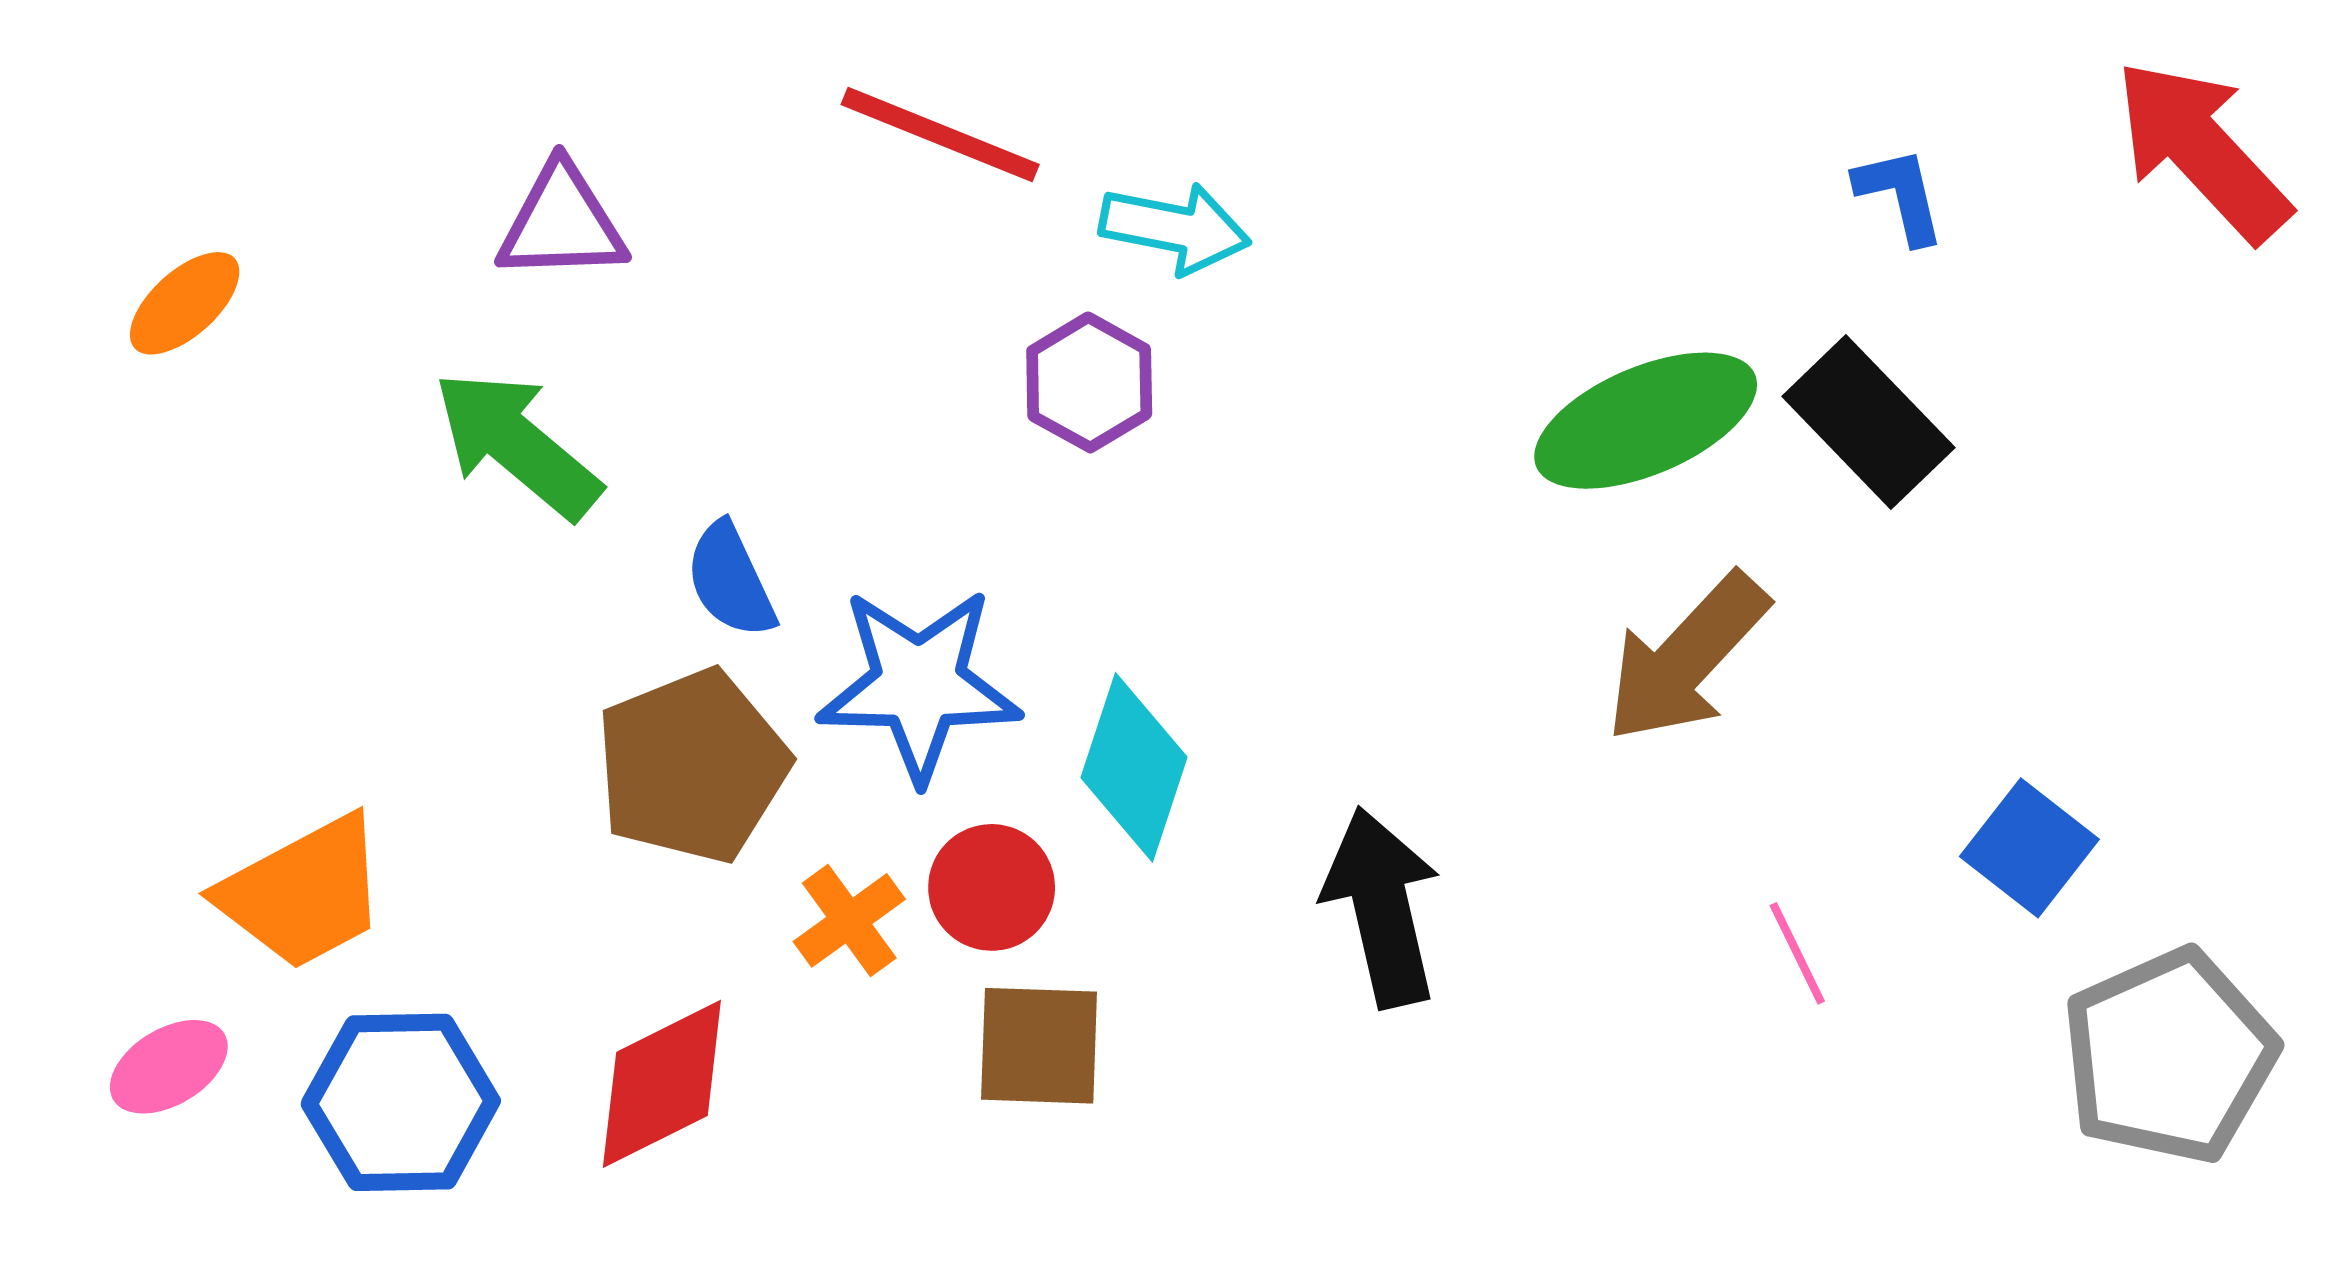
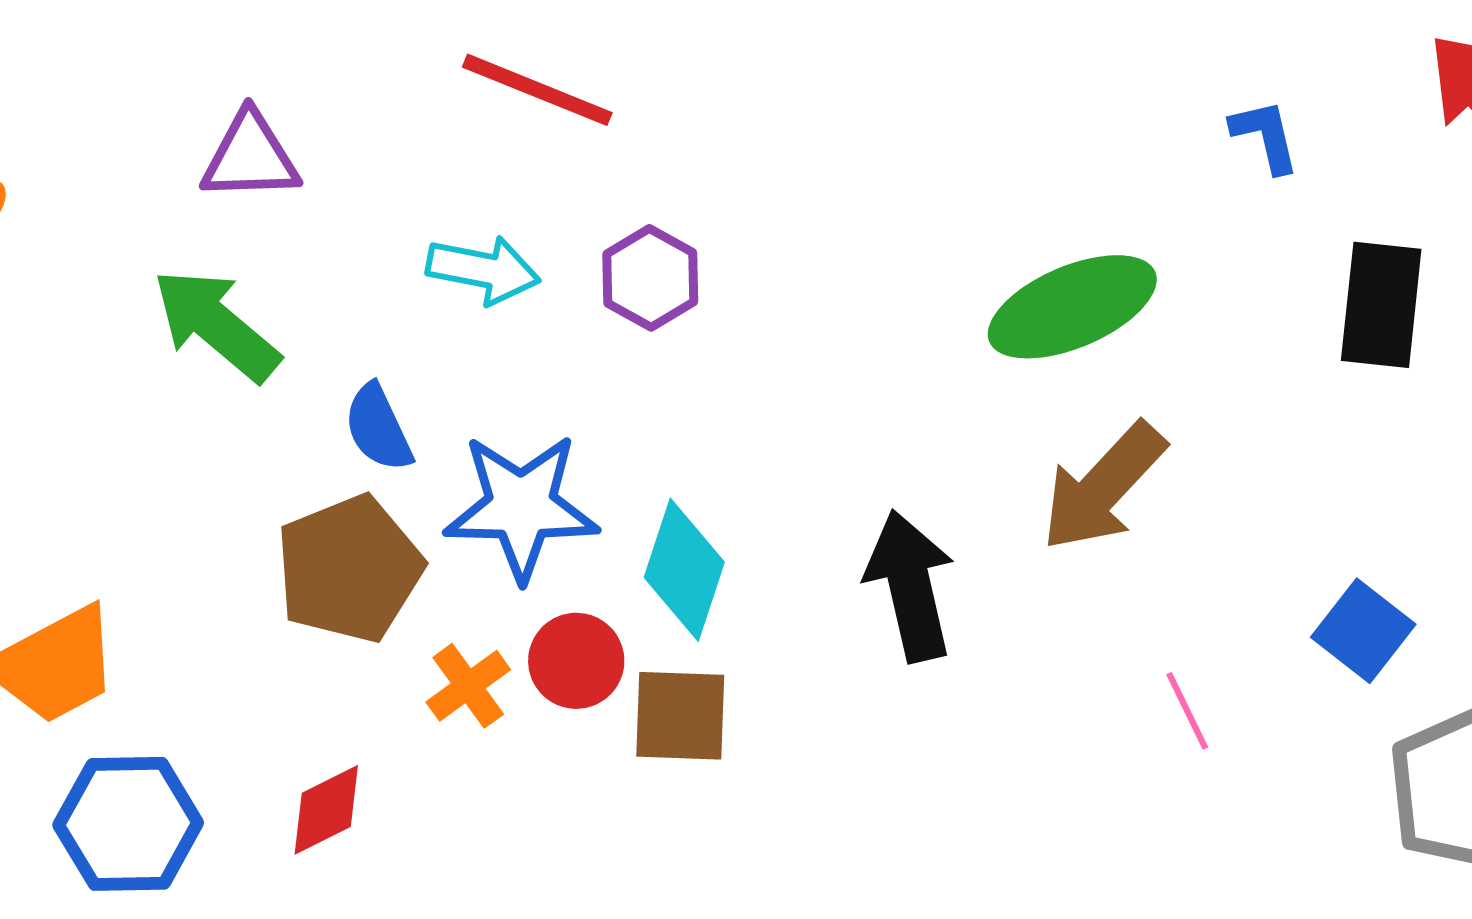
cyan arrow: (1175, 228) -> (483, 270), moved
black rectangle: (1868, 422) -> (1381, 305), moved, turned 50
black arrow: (1382, 907) -> (910, 586), moved
brown square: (1039, 1046) -> (680, 716), moved
red diamond: (662, 1084) -> (326, 810), size x0.7

